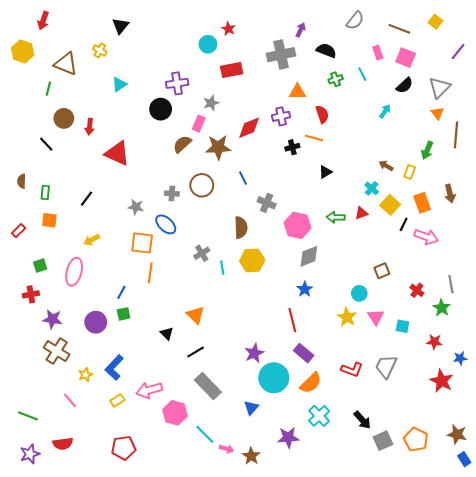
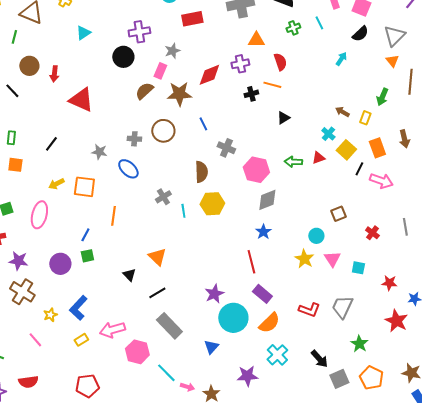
orange square: (142, 243) -> (84, 187), moved
green star: (442, 308) -> (359, 344), moved

